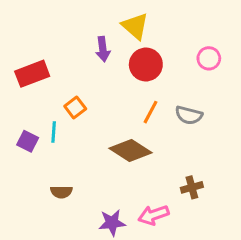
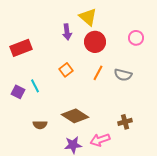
orange square: (75, 107) -> (66, 70), moved
cyan line: (54, 132) -> (35, 86), turned -32
brown diamond: (130, 150) -> (75, 116), moved

